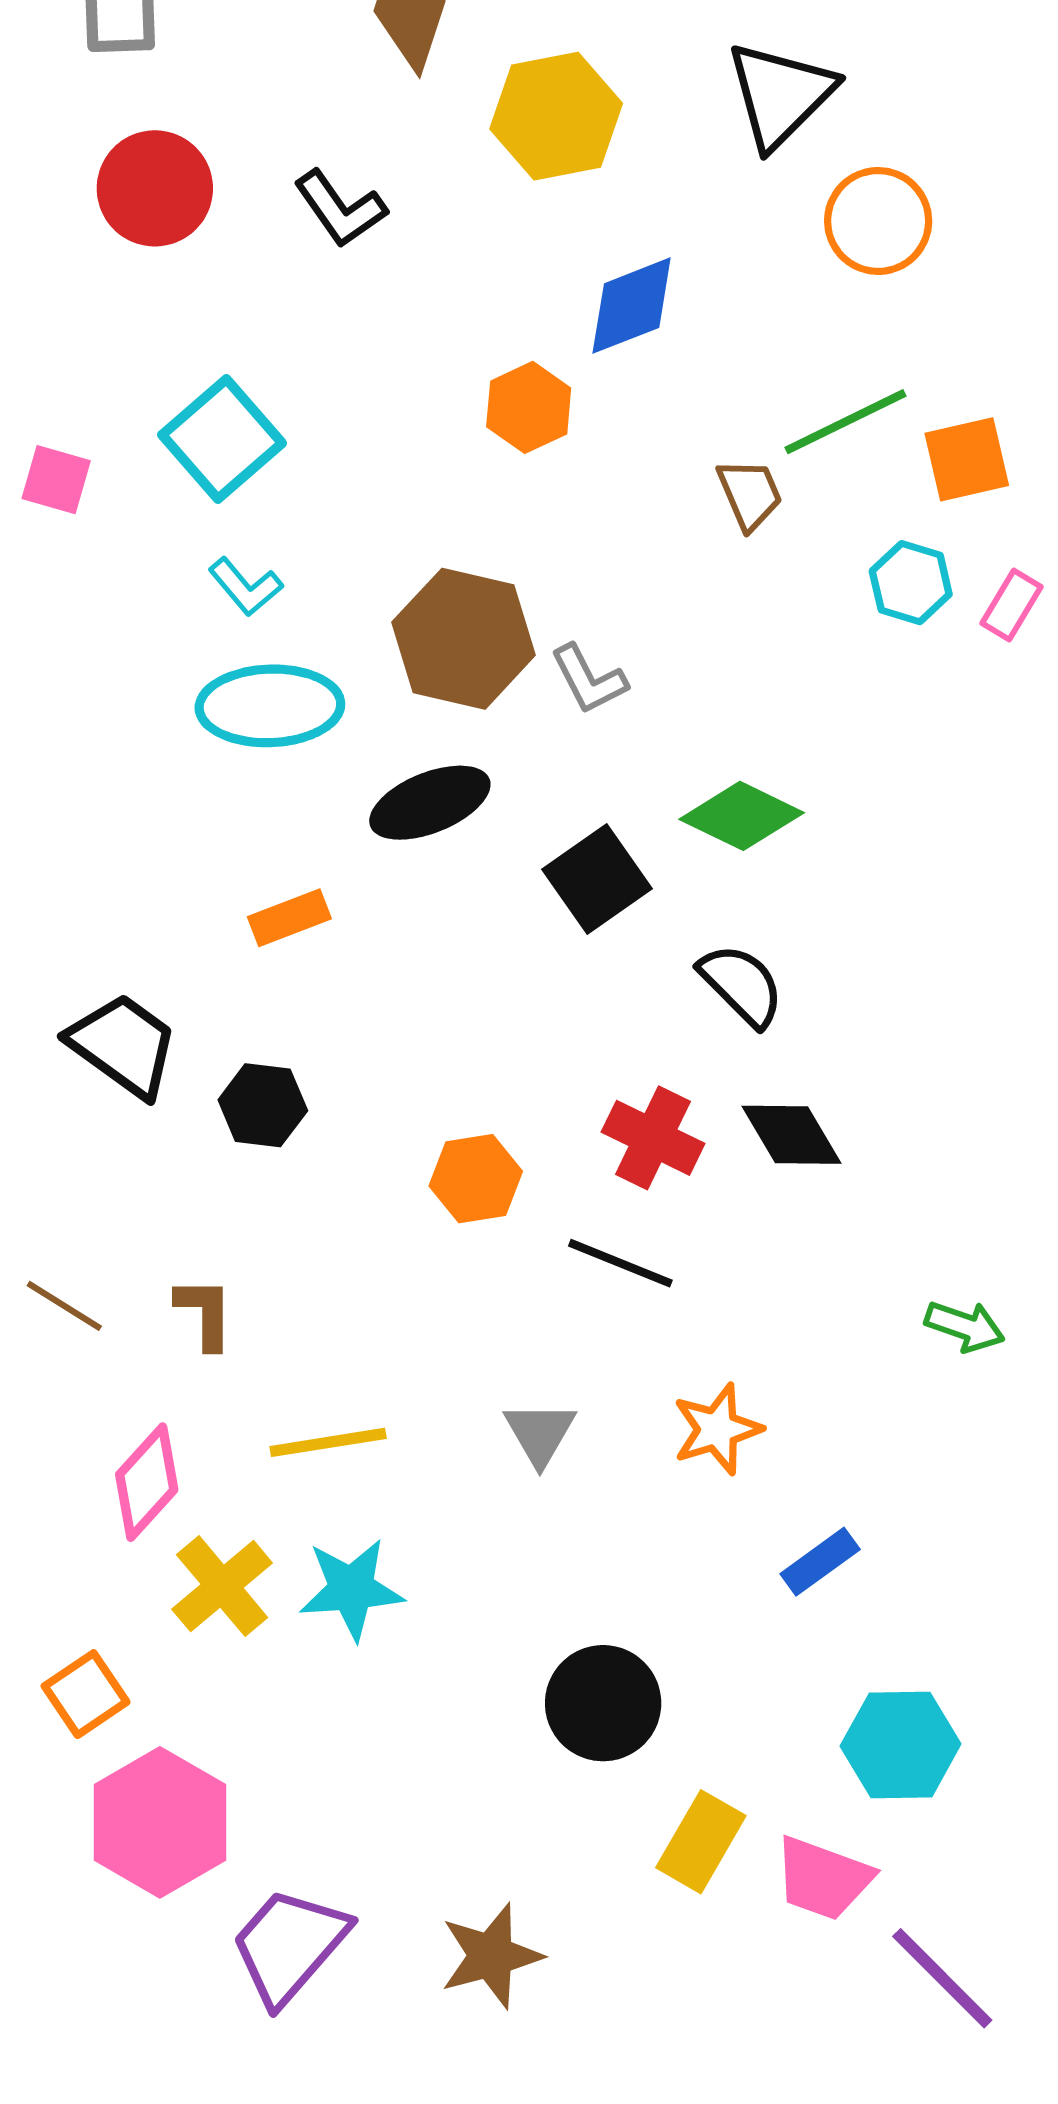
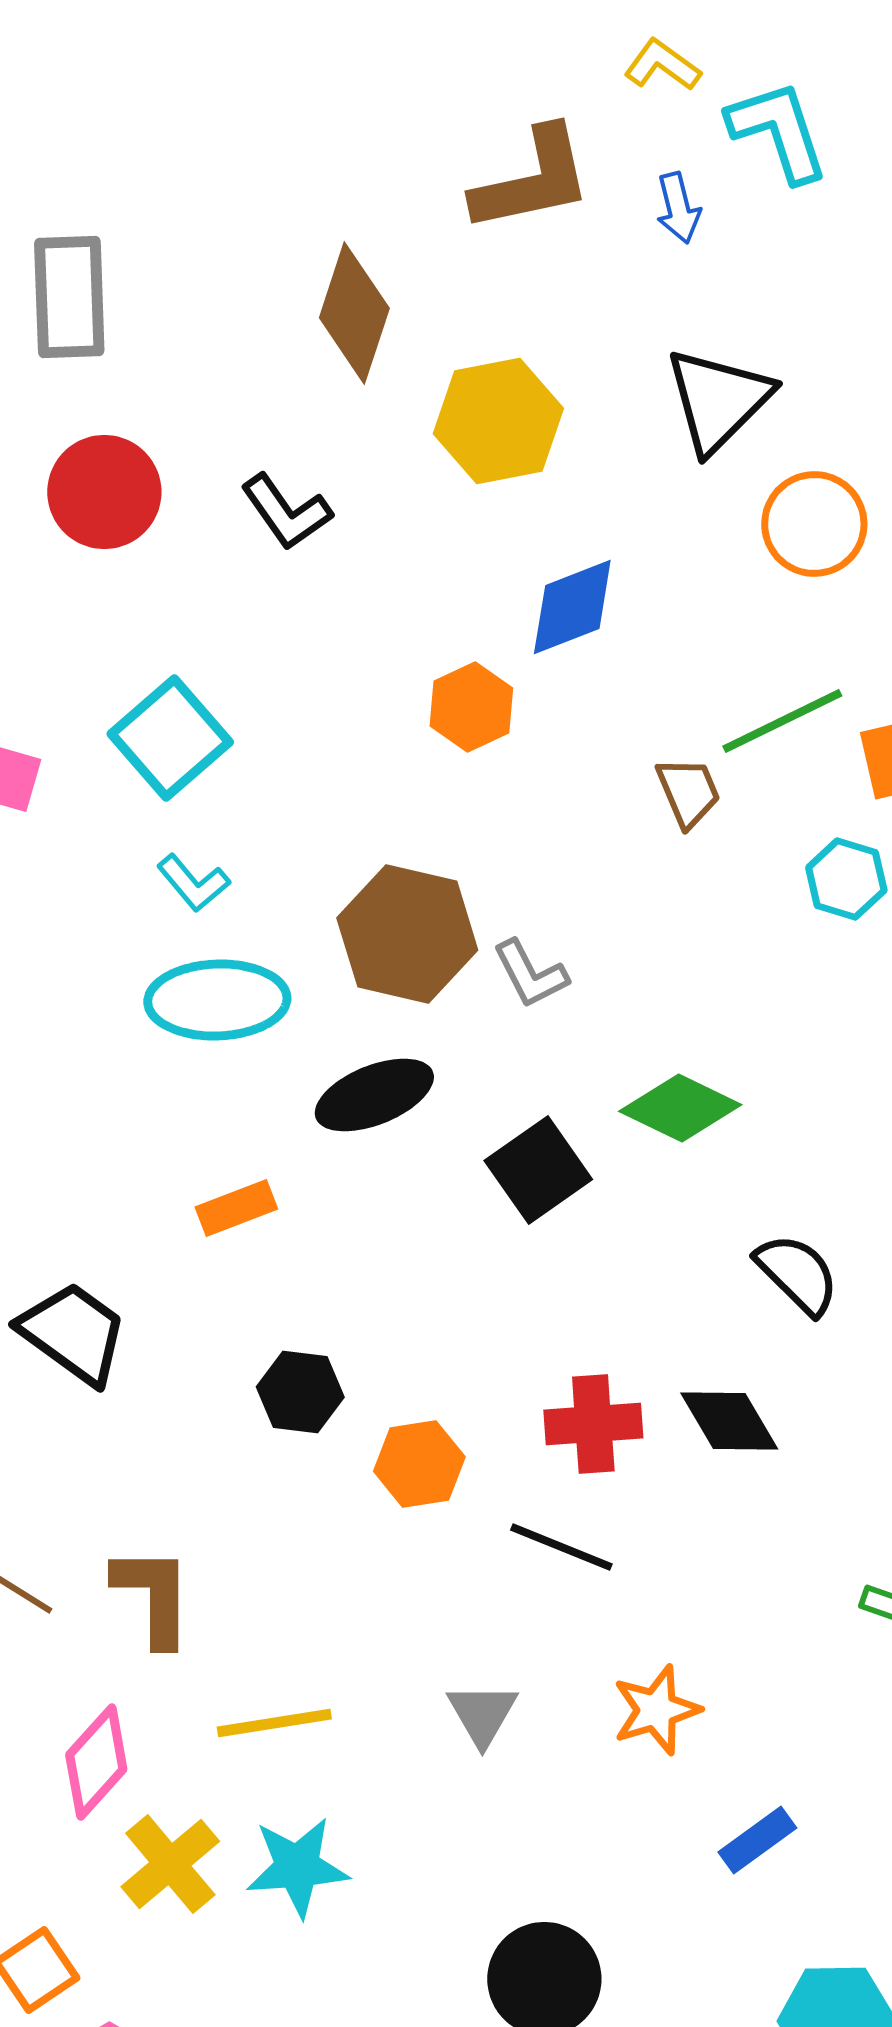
black semicircle: (742, 985) -> (797, 1274), moved
black hexagon: (263, 1105) -> (300, 1392), moved
red cross: (653, 1138) -> (593, 1424), turned -30
brown L-shape: (205, 1313) -> (153, 1596), size x1.4

